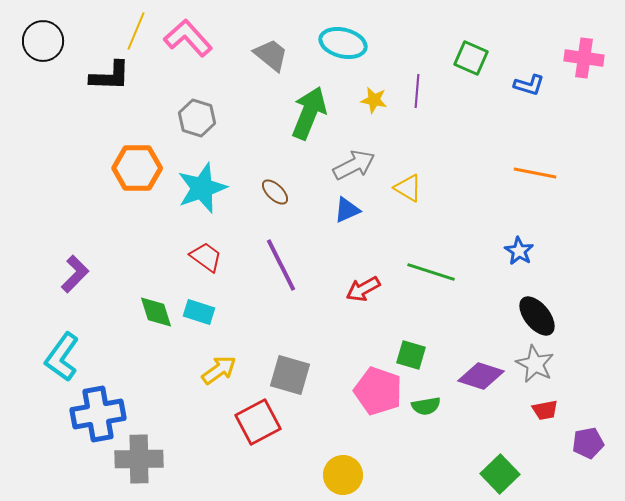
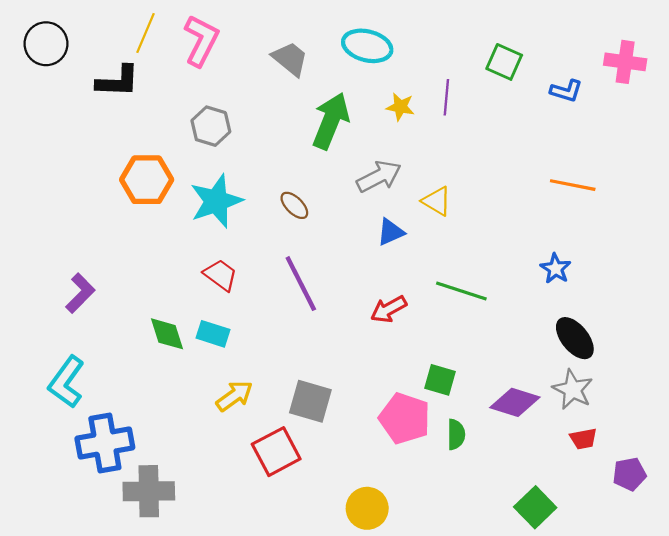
pink L-shape: (188, 38) -> (201, 41), turned 69
blue triangle: (347, 210) -> (391, 232), moved
green semicircle: (426, 406) -> (456, 434), turned -80

